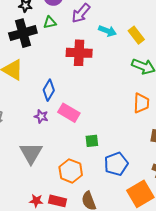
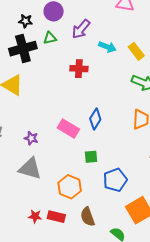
red cross: (79, 53) -> (79, 69), size x0.7
blue diamond: (49, 90) -> (95, 119), moved
purple star: (41, 116) -> (31, 138), moved
gray triangle: (31, 153) -> (30, 169), turned -45

